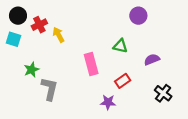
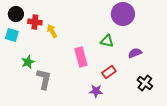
purple circle: (138, 16) -> (123, 14), size x1.5
red cross: (39, 25) -> (35, 22), turned 32

